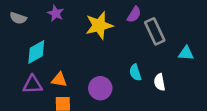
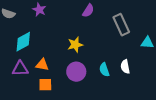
purple semicircle: (134, 15) -> (88, 11), moved
yellow star: (99, 25) -> (75, 45), moved, size x0.7
cyan semicircle: (135, 73) -> (104, 70), moved

